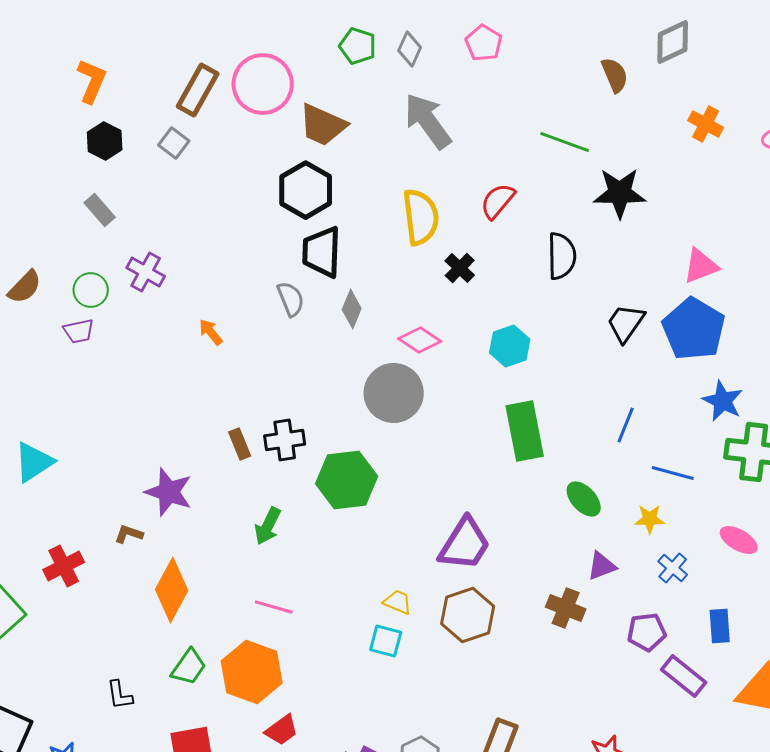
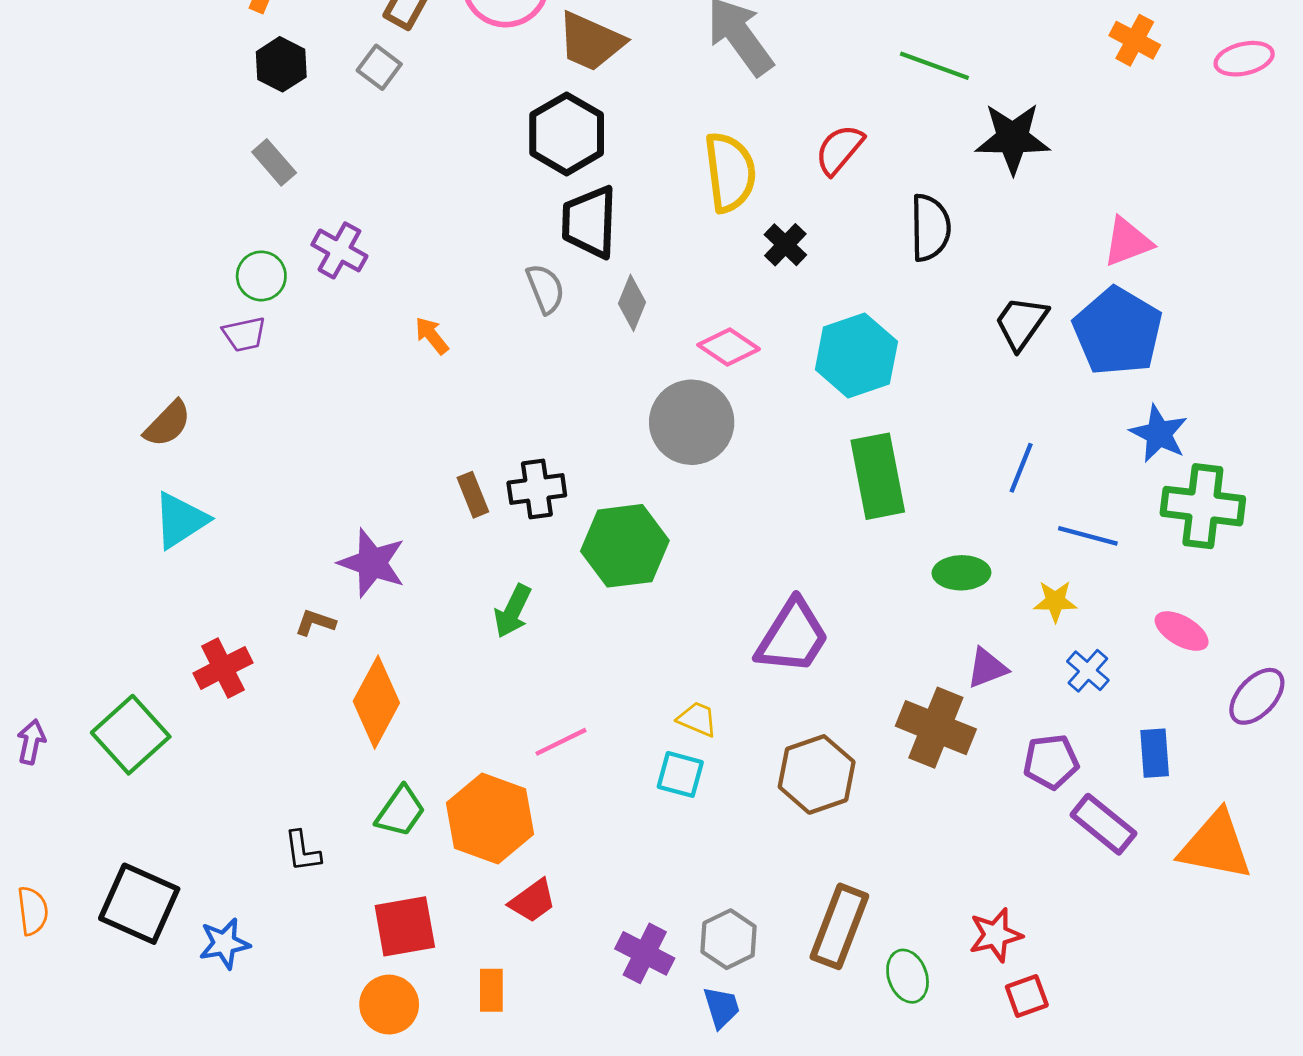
brown semicircle: (25, 287) -> (168, 424), moved
cyan hexagon: (510, 346) -> (856, 356), size x1.4
green ellipse: (584, 499) -> (961, 573), turned -48
pink line: (274, 607) -> (561, 742), moved, turned -42
brown cross: (566, 608) -> (936, 728), size x1.4
brown hexagon: (468, 615) -> (817, 774), moved

